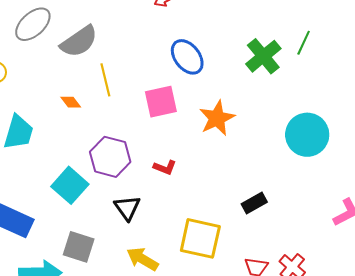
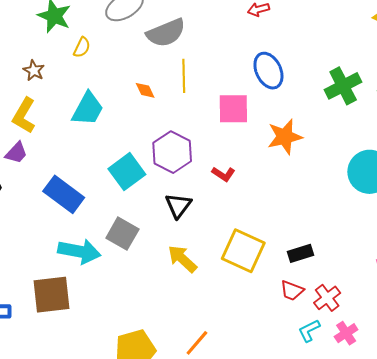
black rectangle: (254, 203) -> (300, 253), moved

